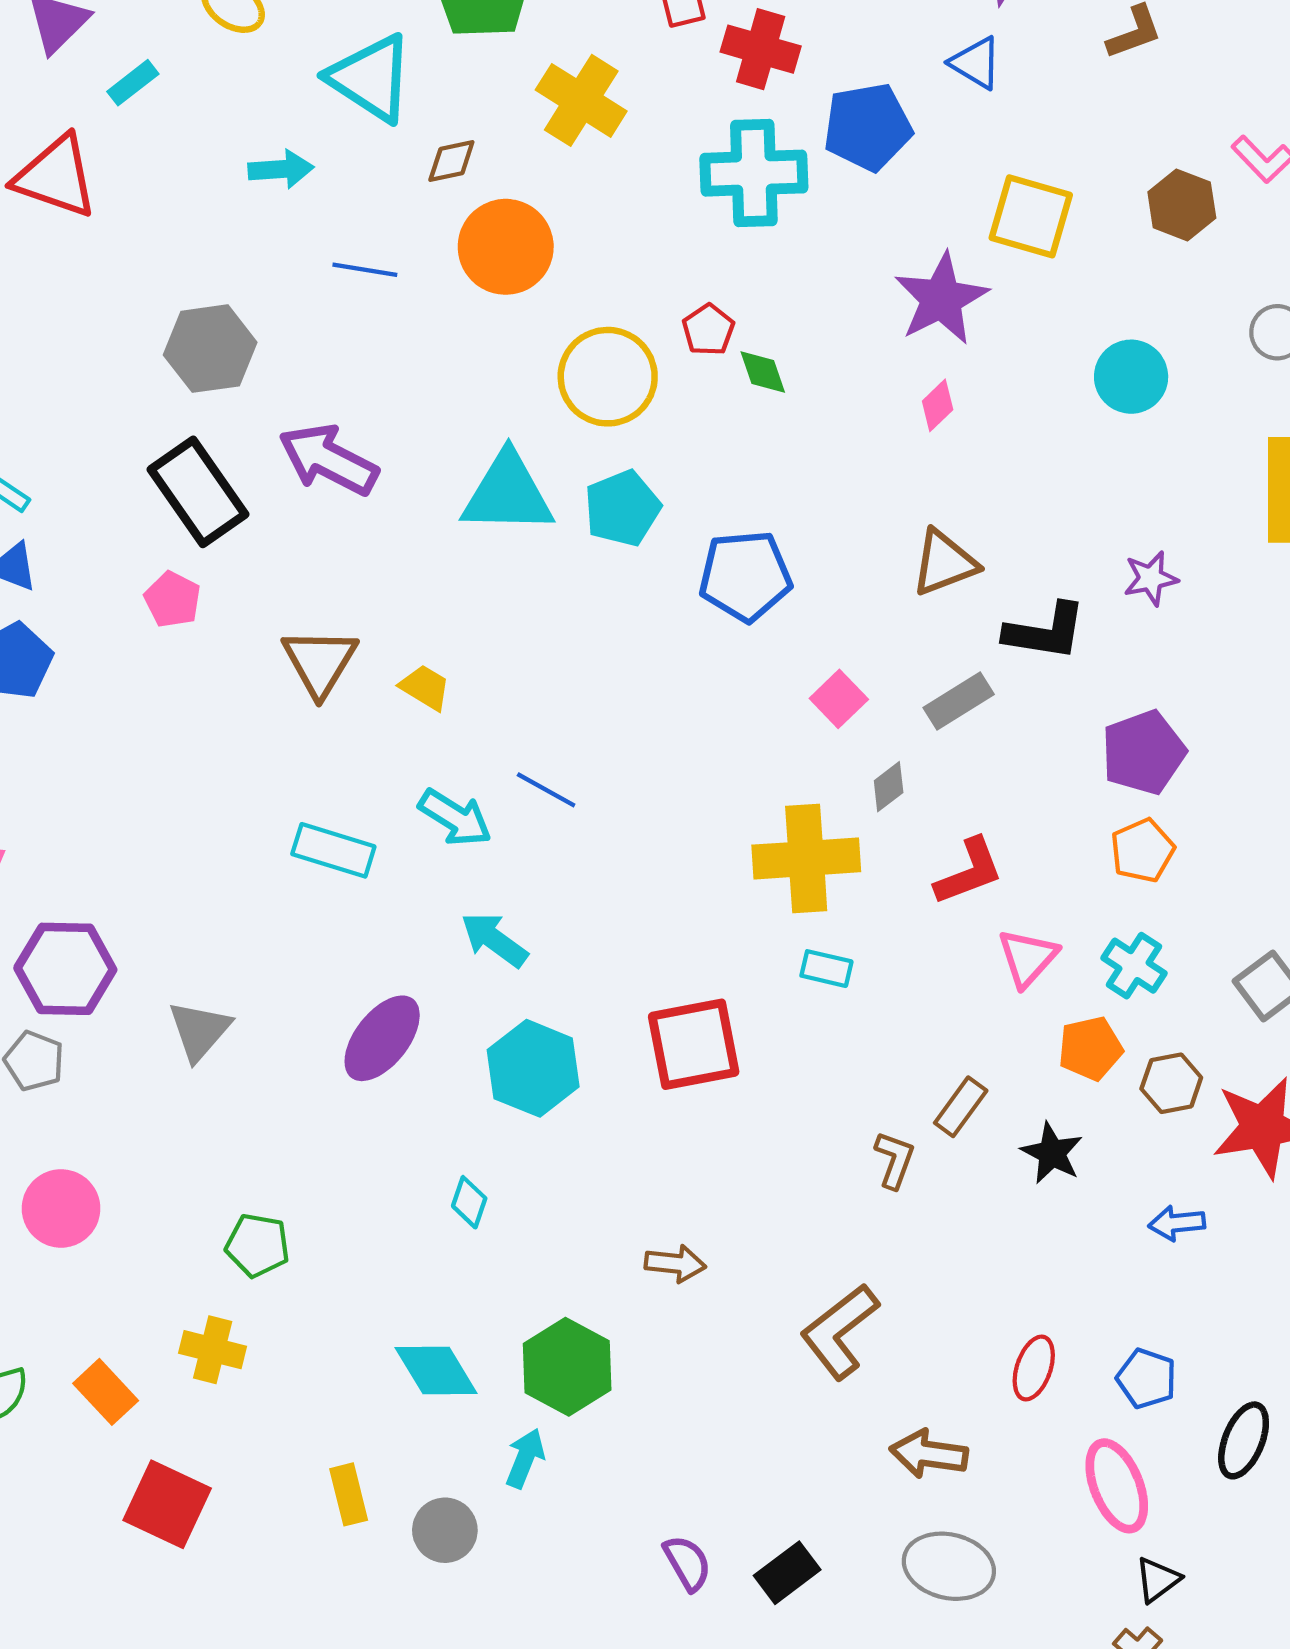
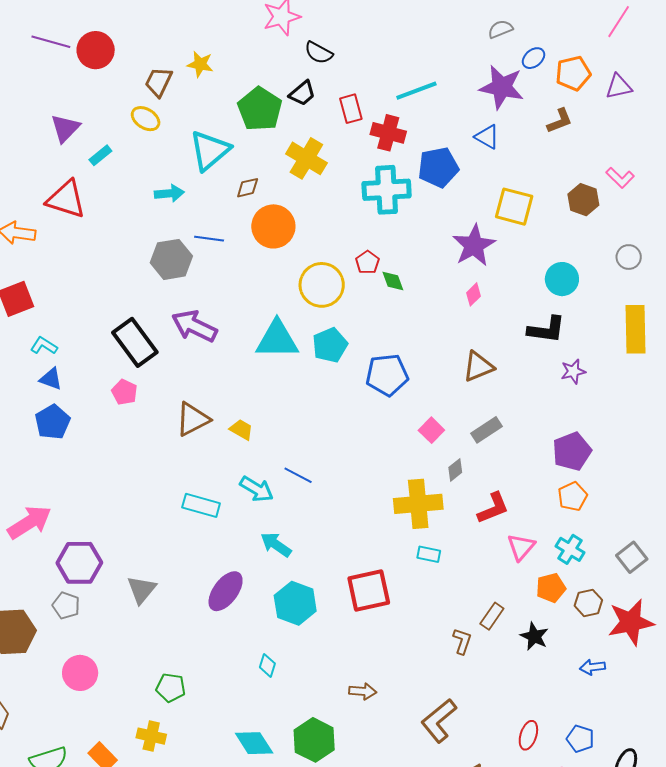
cyan triangle: (371, 78) -> (210, 151), turned 48
gray hexagon: (210, 349) -> (171, 259), moved
black L-shape: (1045, 632) -> (546, 330), moved
brown triangle: (320, 662) -> (193, 419), turned 33

